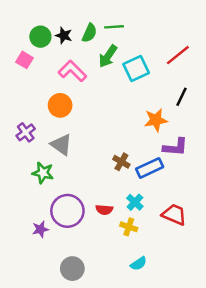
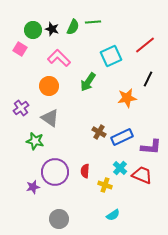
green arrow: (108, 56) -> (88, 82), moved
purple L-shape: (175, 147) -> (151, 147), moved
cyan cross: (135, 202) -> (120, 168), moved
red semicircle: (104, 210) -> (85, 171), turned 88

